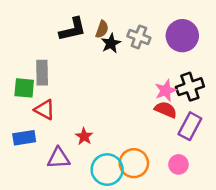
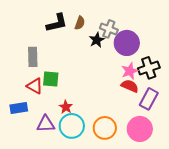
purple circle: (182, 36) -> (127, 43), moved
black star: (111, 43) -> (97, 40), moved
green square: (24, 88) -> (51, 79), moved
pink circle: (178, 164) -> (140, 129), size x1.6
cyan circle: (107, 170) -> (72, 126), moved

